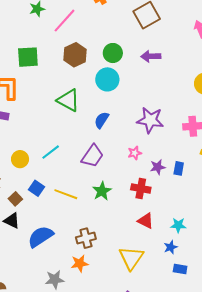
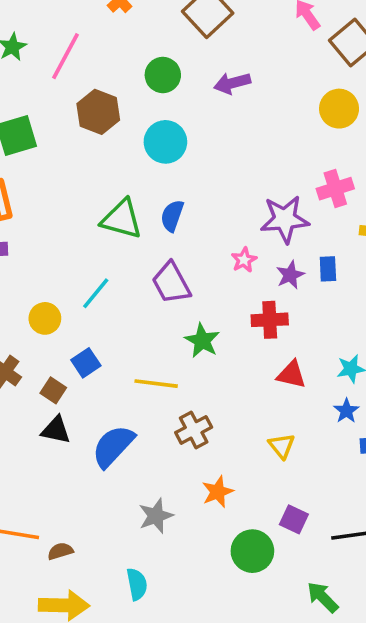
green circle: (113, 53) -> (163, 75), moved
green triangle: (68, 100) -> (122, 219), moved
purple star: (150, 120) -> (285, 219), moved
purple trapezoid: (93, 156) -> (171, 283), turned 130
blue square: (36, 188) -> (86, 363), turned 35
yellow line: (66, 194) -> (156, 384), moved
yellow triangle: (131, 258) -> (282, 446), size x0.6
orange star: (80, 263) -> (218, 492), moved

